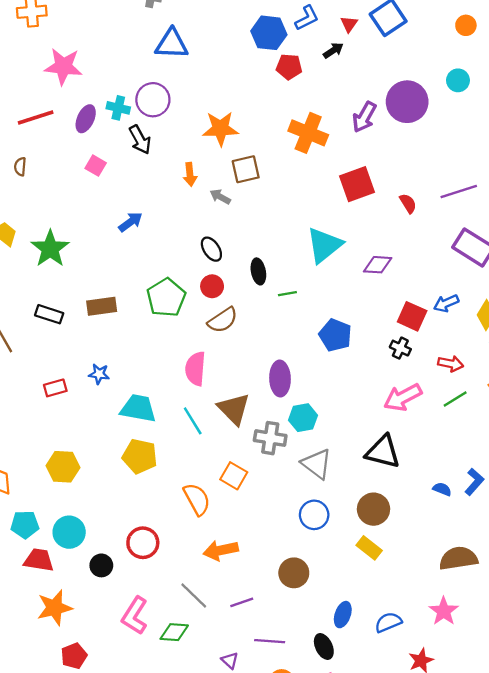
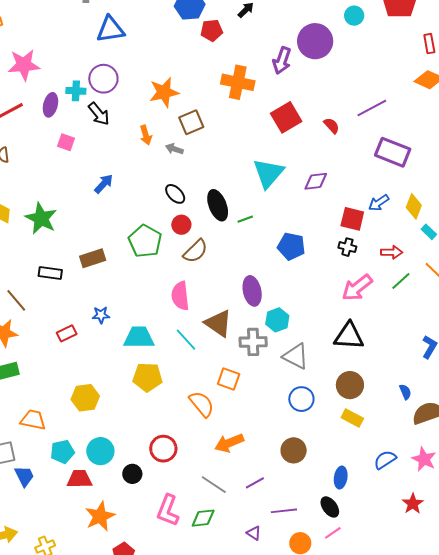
black ellipse: (258, 271) -> (218, 205), size x1.4
blue semicircle: (442, 489) -> (405, 392), moved, turned 56
blue semicircle: (388, 622) -> (385, 460), moved

